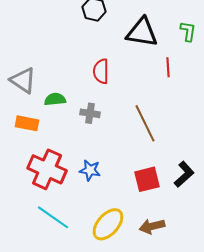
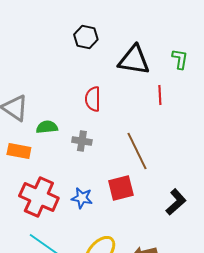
red square: (147, 179) -> (121, 188), moved

